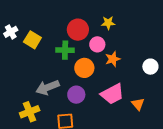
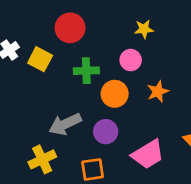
red circle: (78, 30) -> (70, 28), moved
orange star: (113, 59) -> (158, 92), moved
pink trapezoid: (112, 94) -> (148, 154), moved

